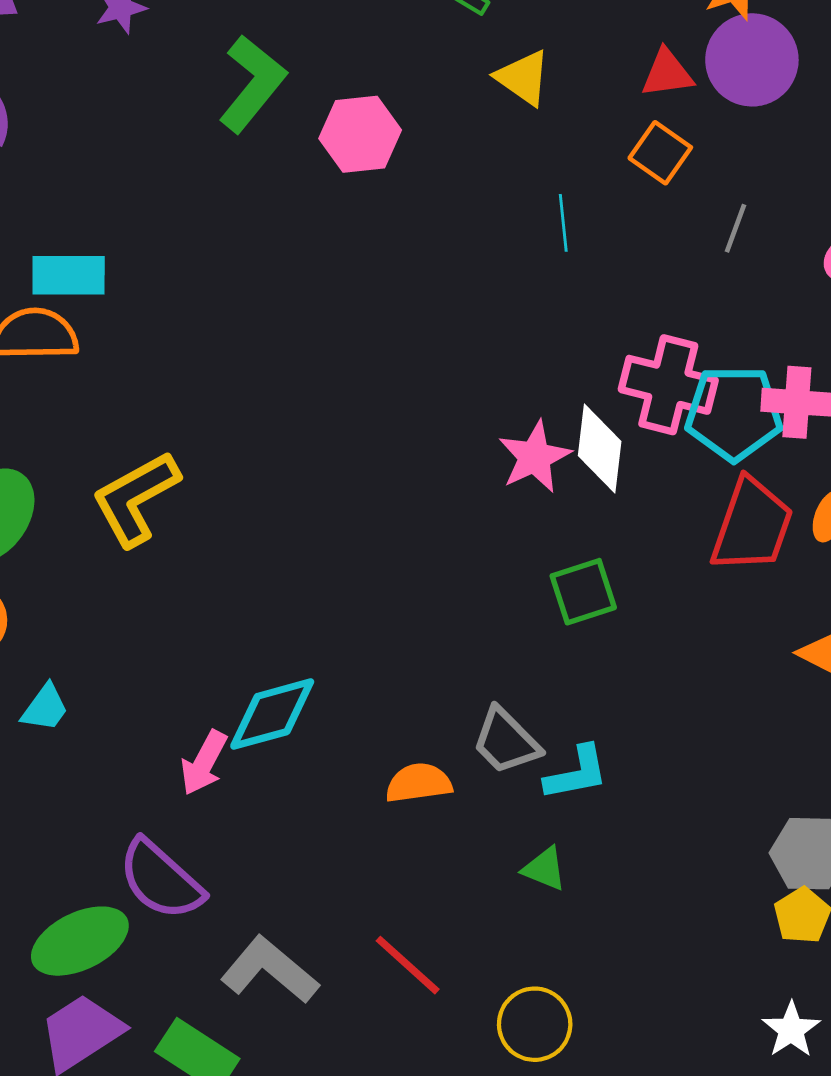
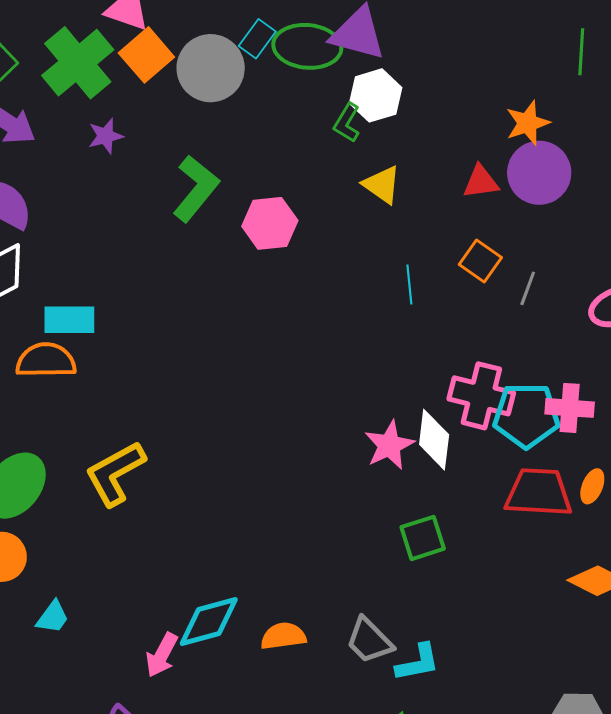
orange square: (660, 153) -> (480, 261), moved
red trapezoid: (752, 525) -> (539, 493), turned -106
orange semicircle: (419, 783) -> (283, 636), moved

